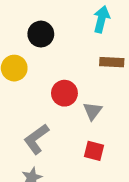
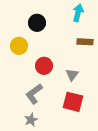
red circle: (64, 93) -> (44, 66), moved
red square: (94, 151) -> (73, 102), size x1.5

